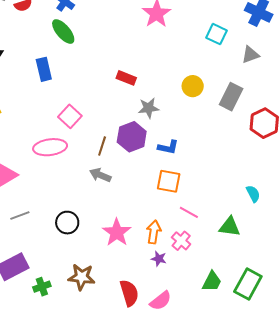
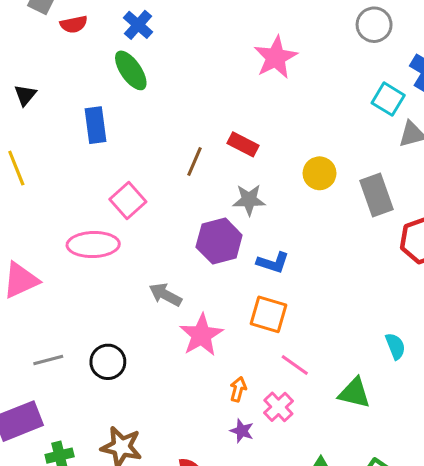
cyan square: (216, 34) -> (388, 99), moved
red rectangle: (126, 78) -> (243, 144), moved
gray rectangle: (231, 97) -> (376, 195), turned -52
brown line: (102, 146) -> (195, 161), moved
gray line: (20, 215) -> (48, 360), moved
pink star: (117, 232) -> (201, 335), moved
orange arrow: (154, 232) -> (238, 389), size x0.7

